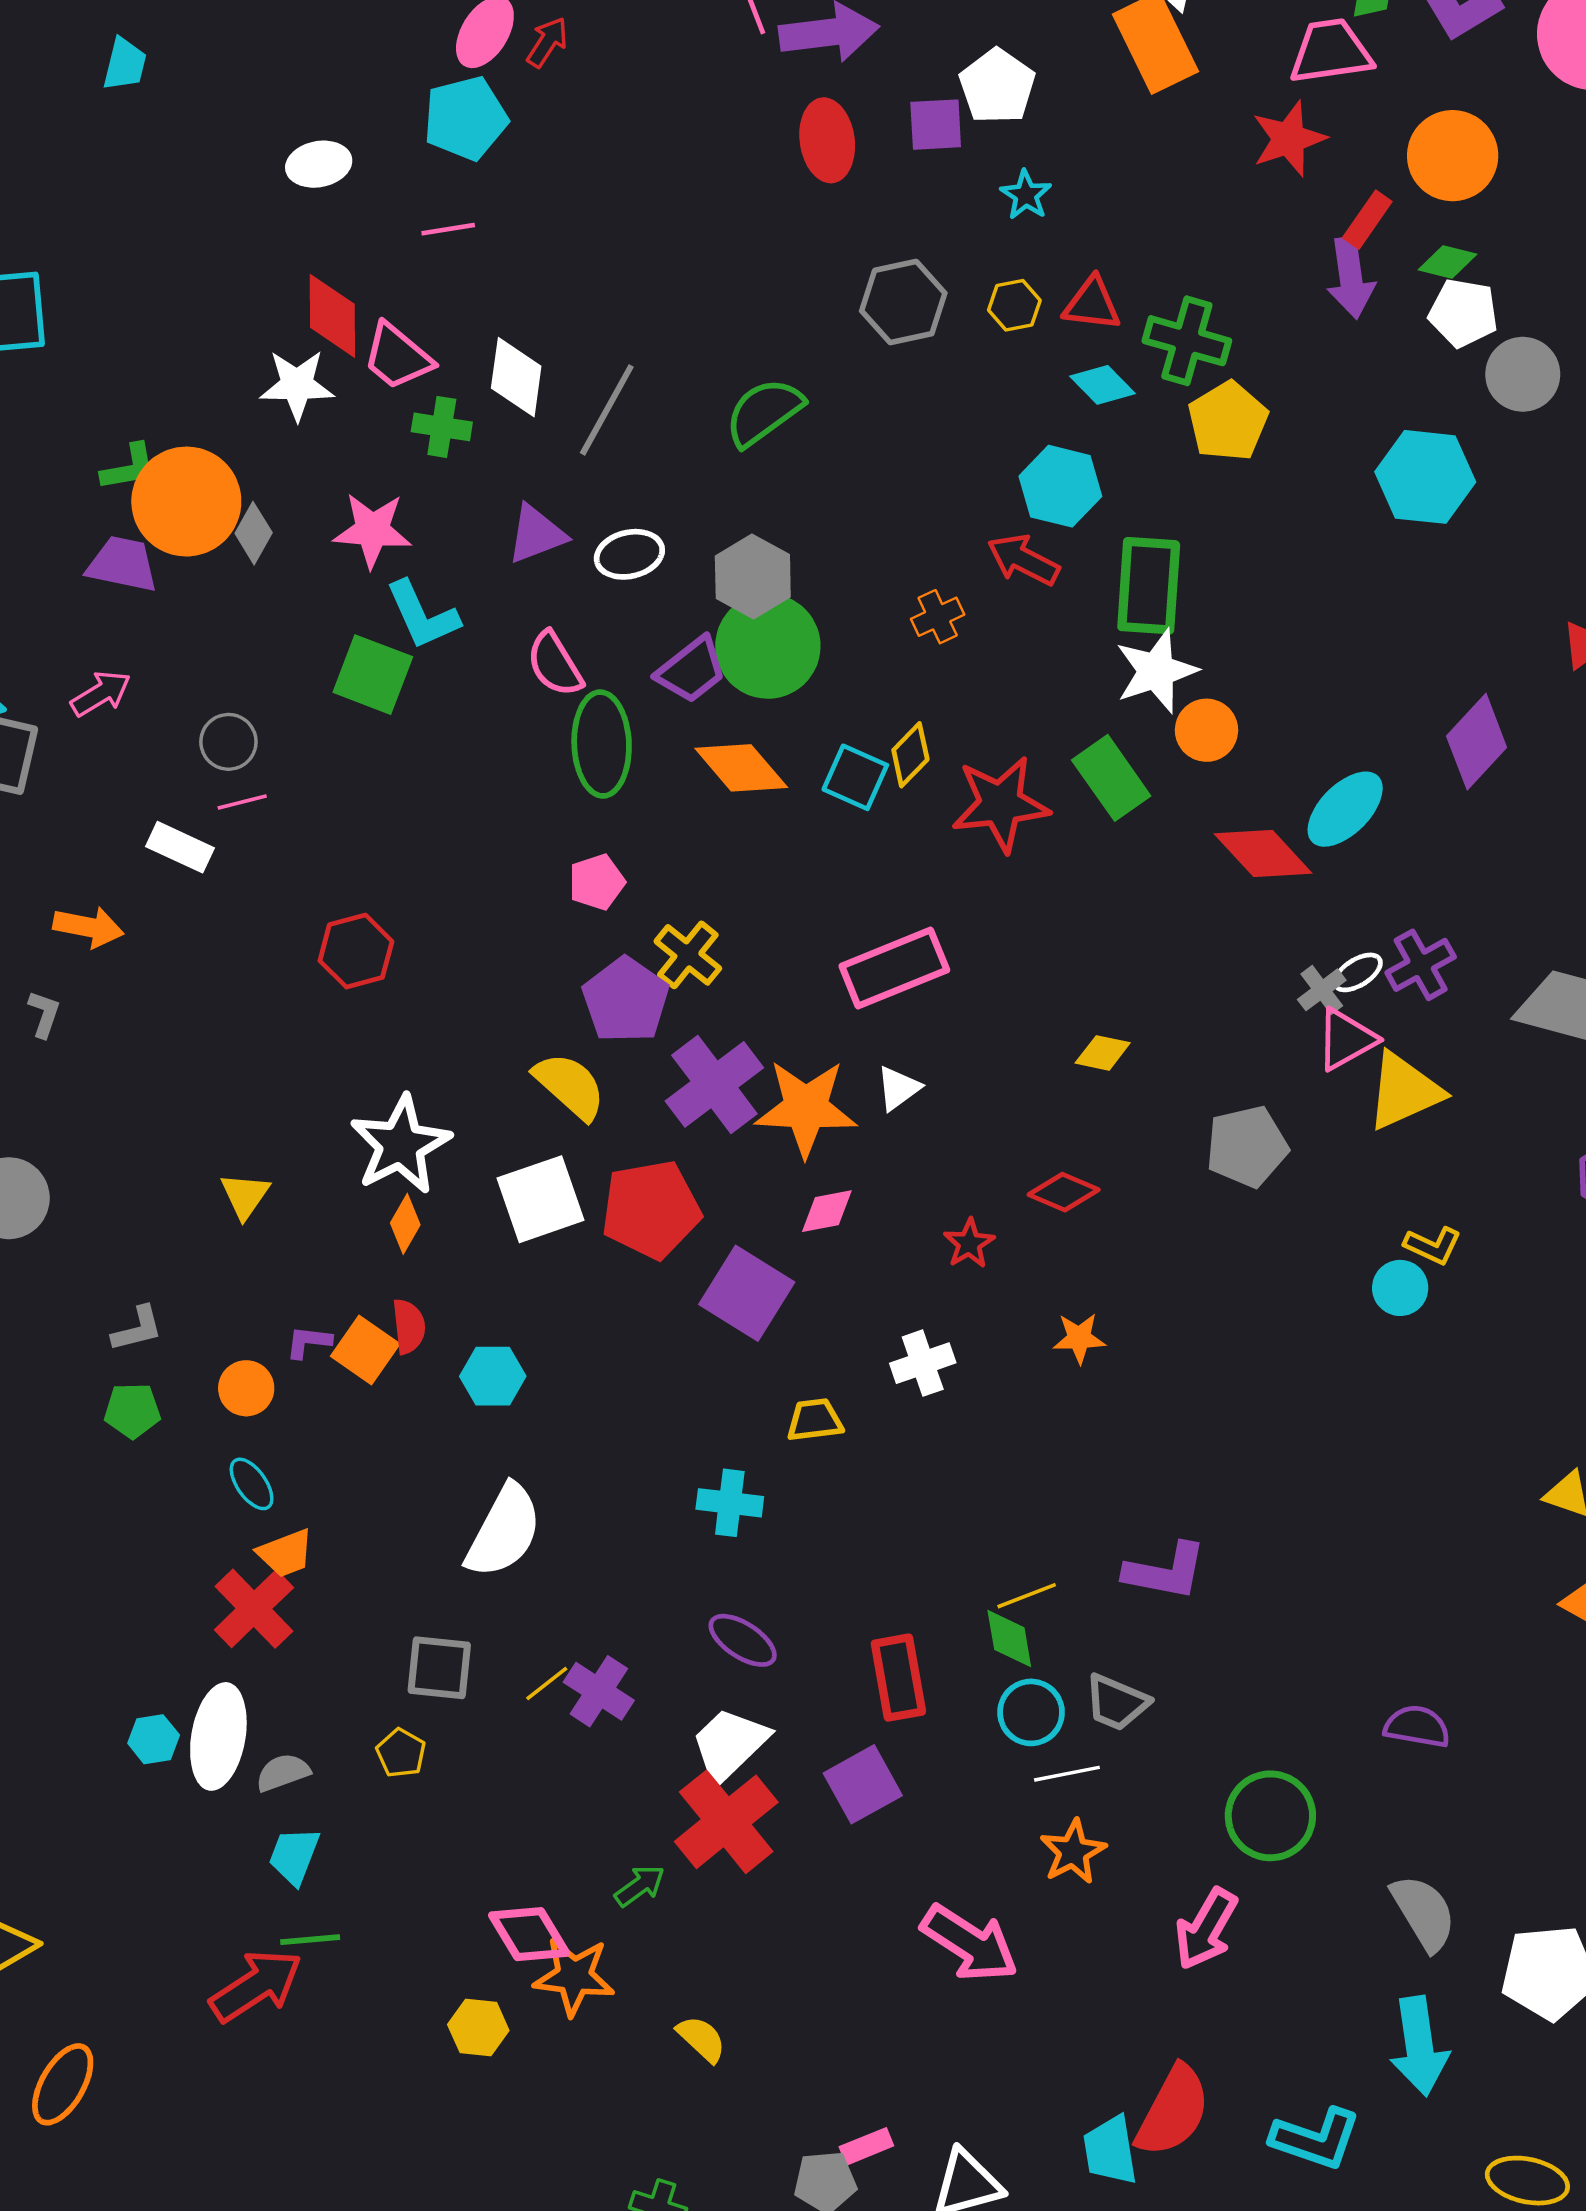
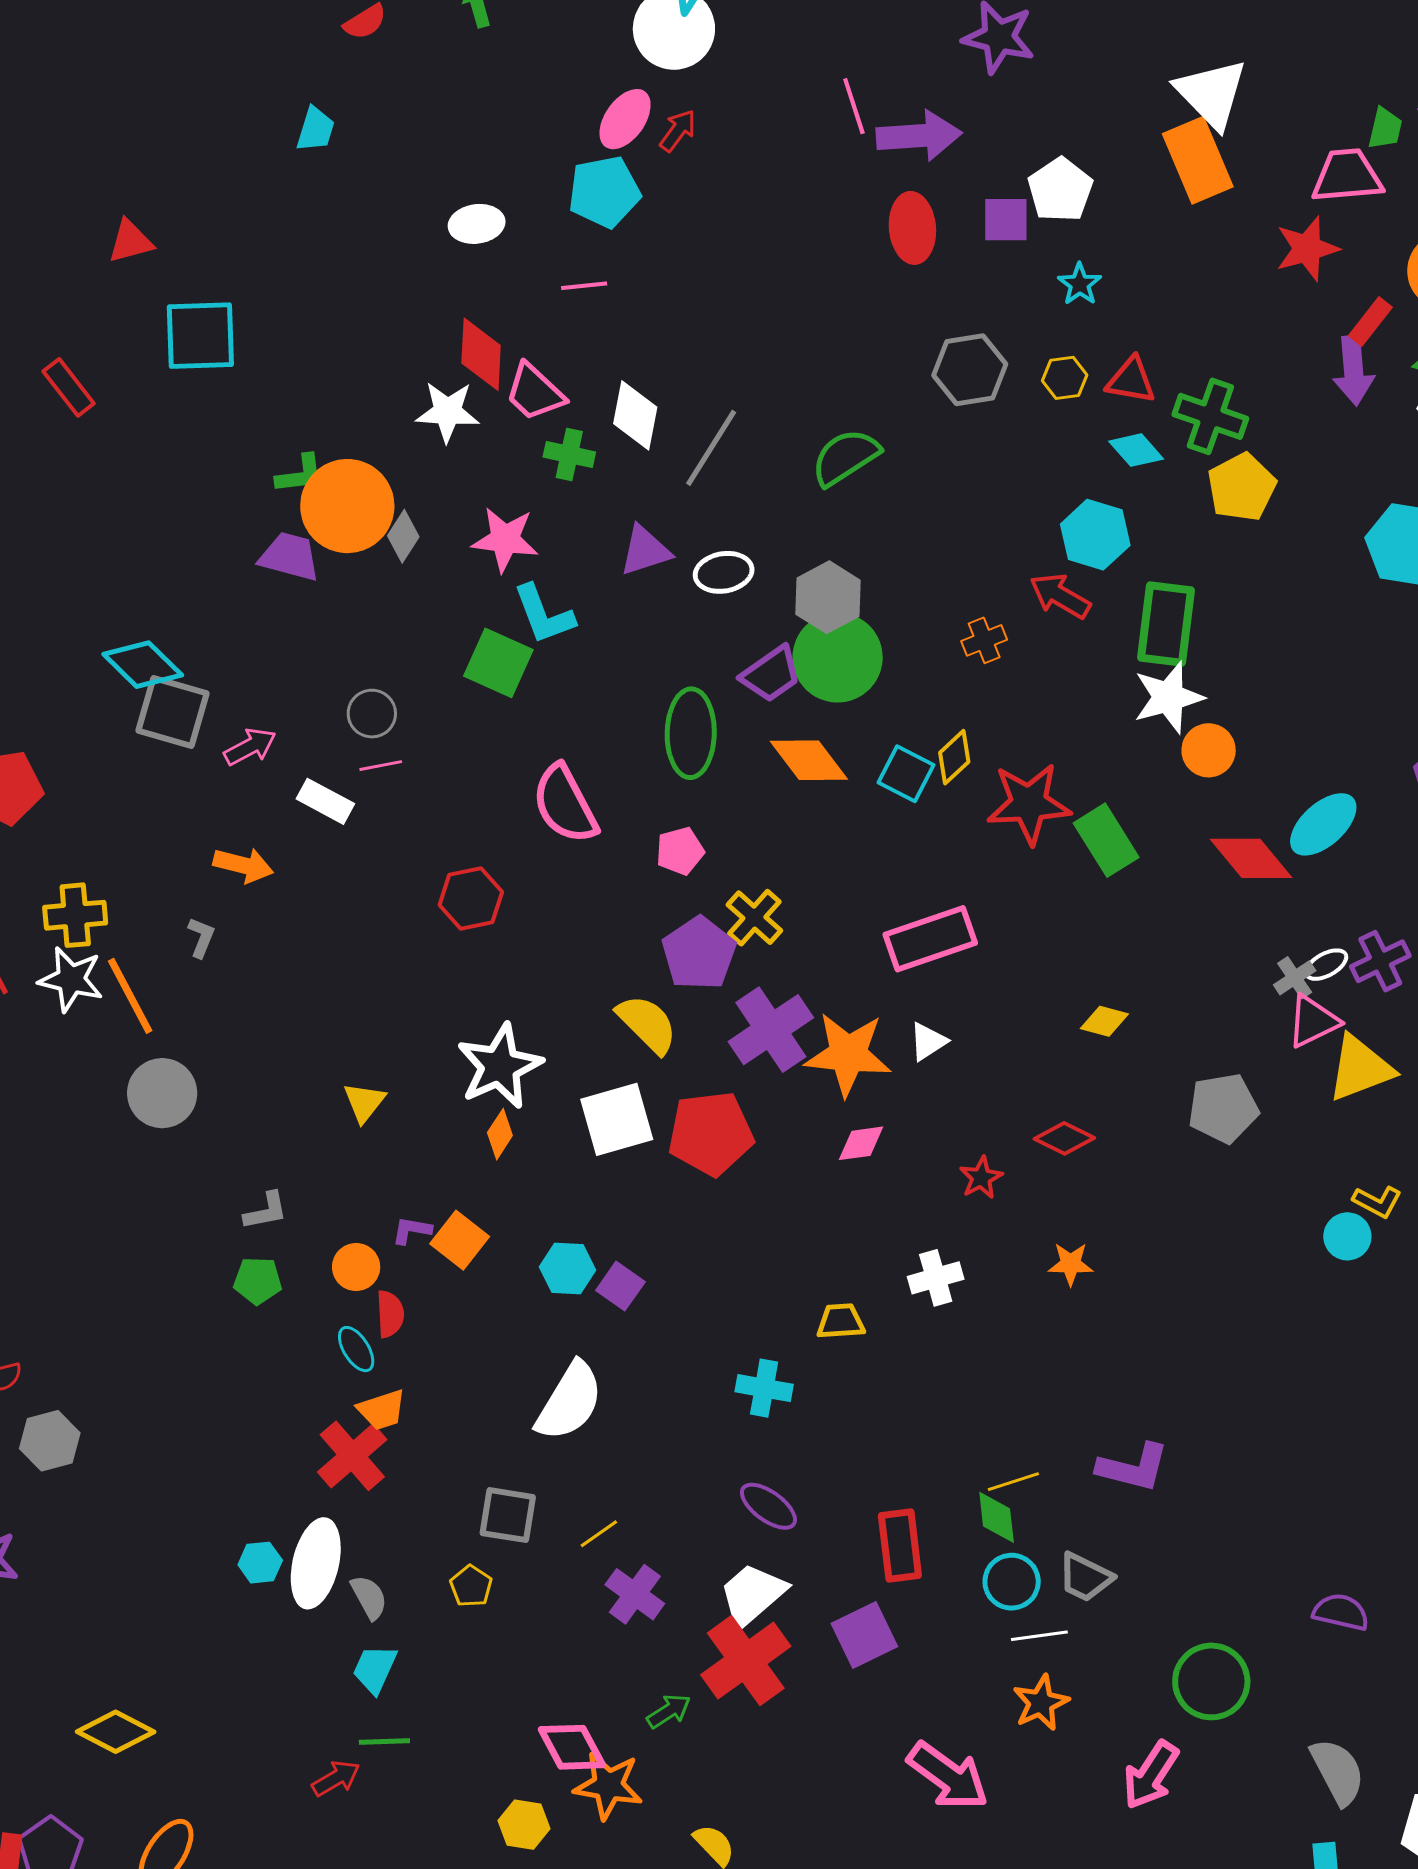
pink semicircle: (555, 664) -> (565, 804), moved, size x1.4
pink arrow: (101, 693) -> (250, 747), moved
green rectangle: (1111, 778) -> (1106, 840), moved
purple square: (747, 1293) -> (620, 1286), moved, size x0.6
red semicircle: (409, 1326) -> (390, 1314), moved
purple cross: (599, 1691) -> (635, 1594), moved
gray semicircle: (283, 1772) -> (369, 1597), turned 78
red arrow: (256, 1986) -> (336, 1778), size x0.6

